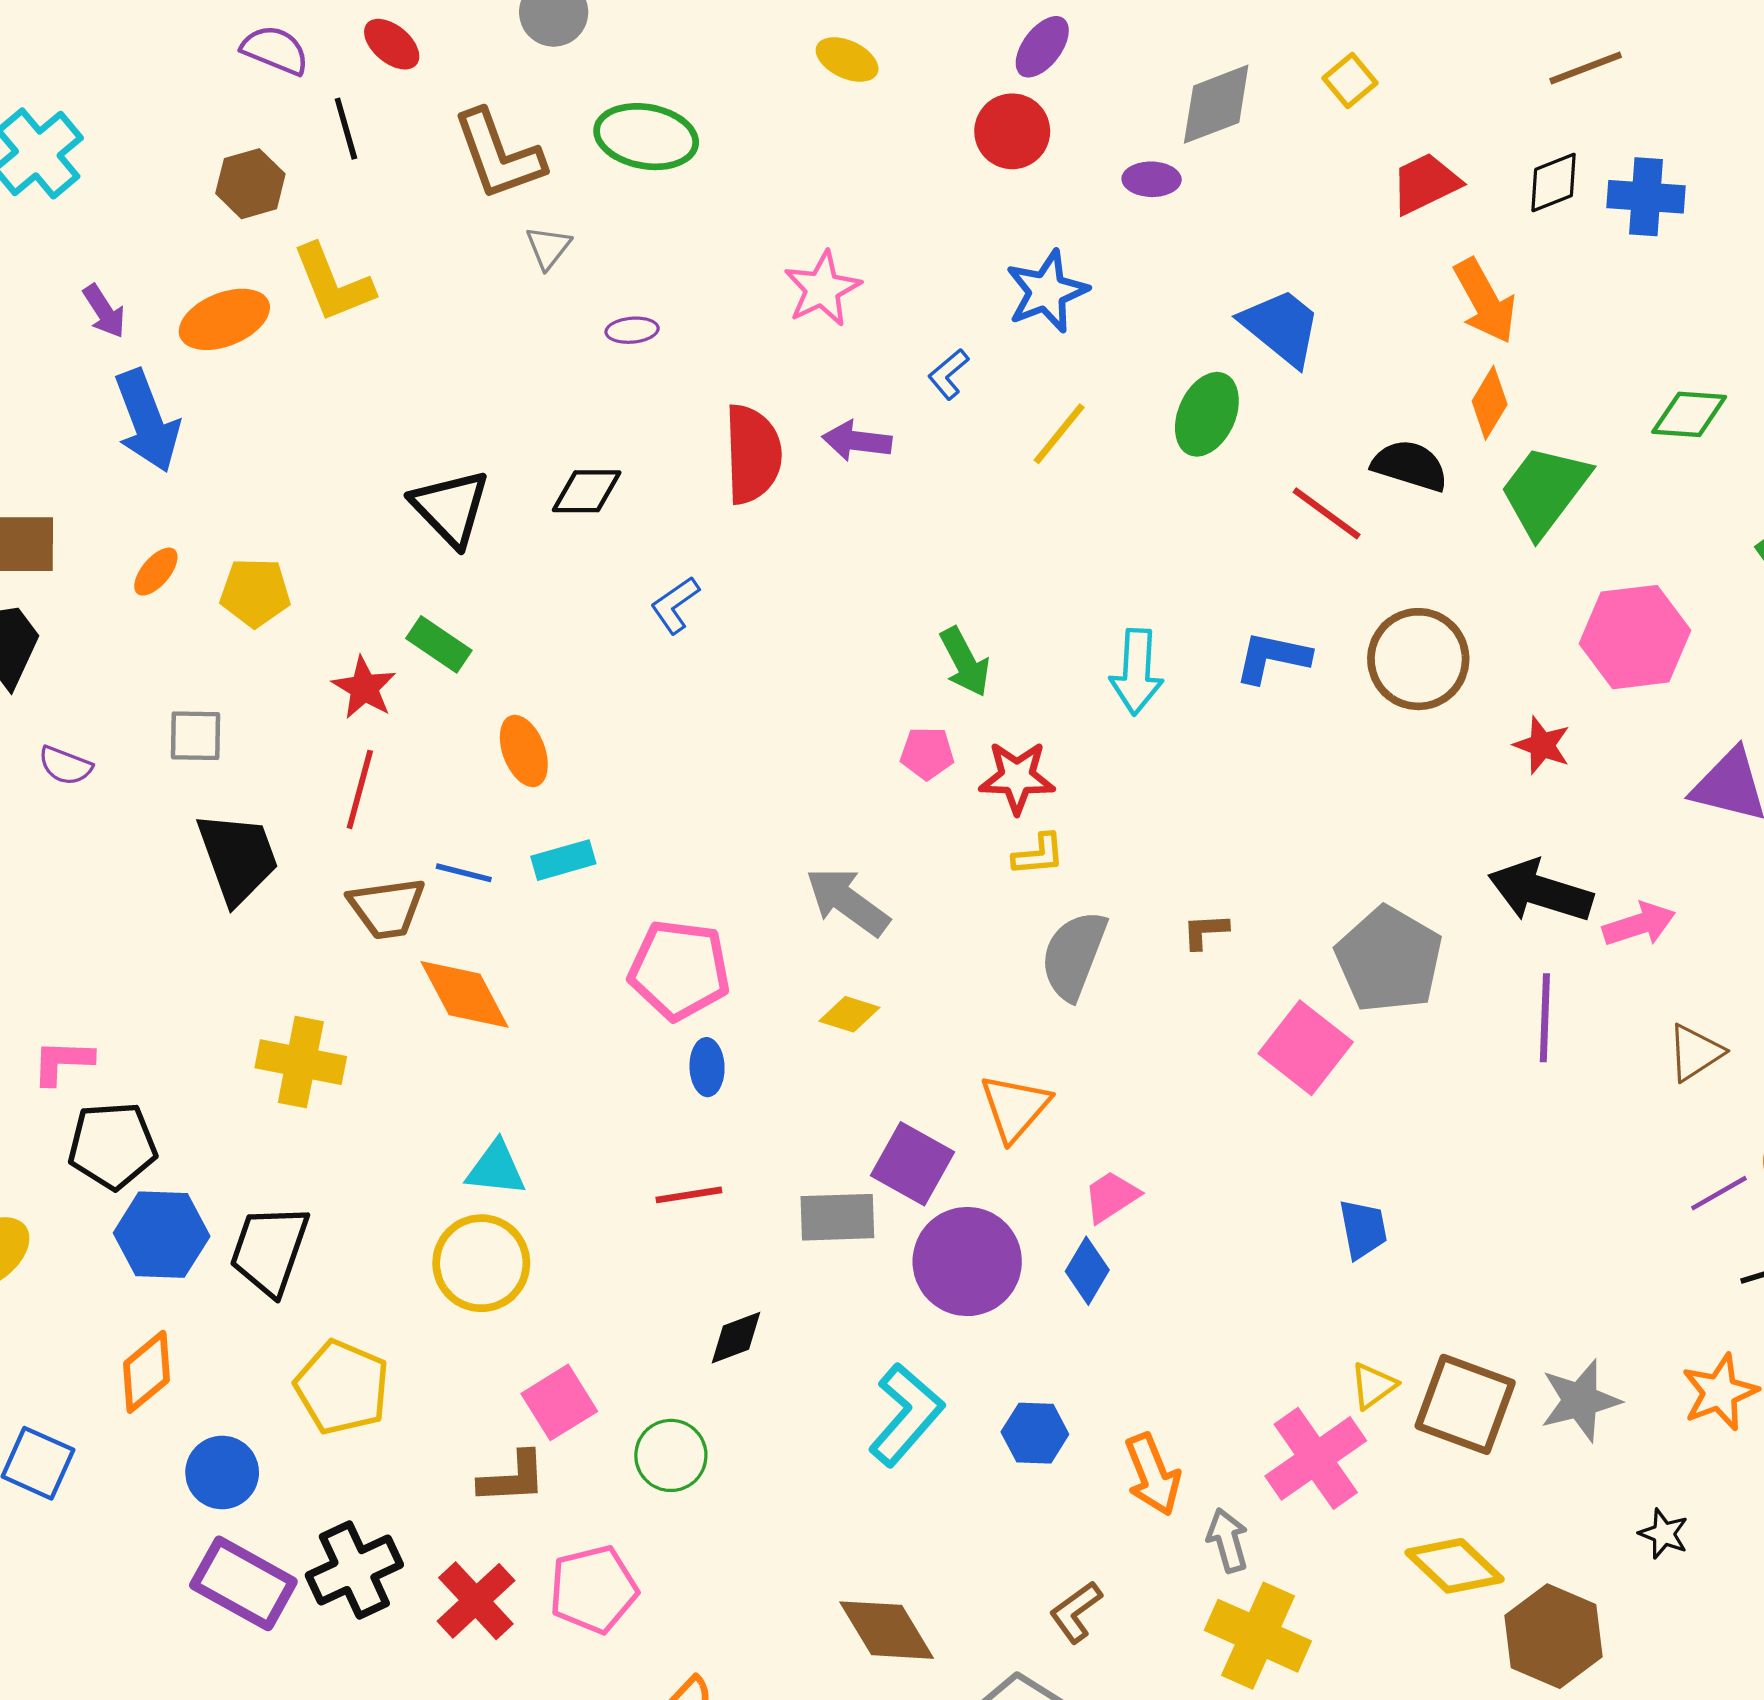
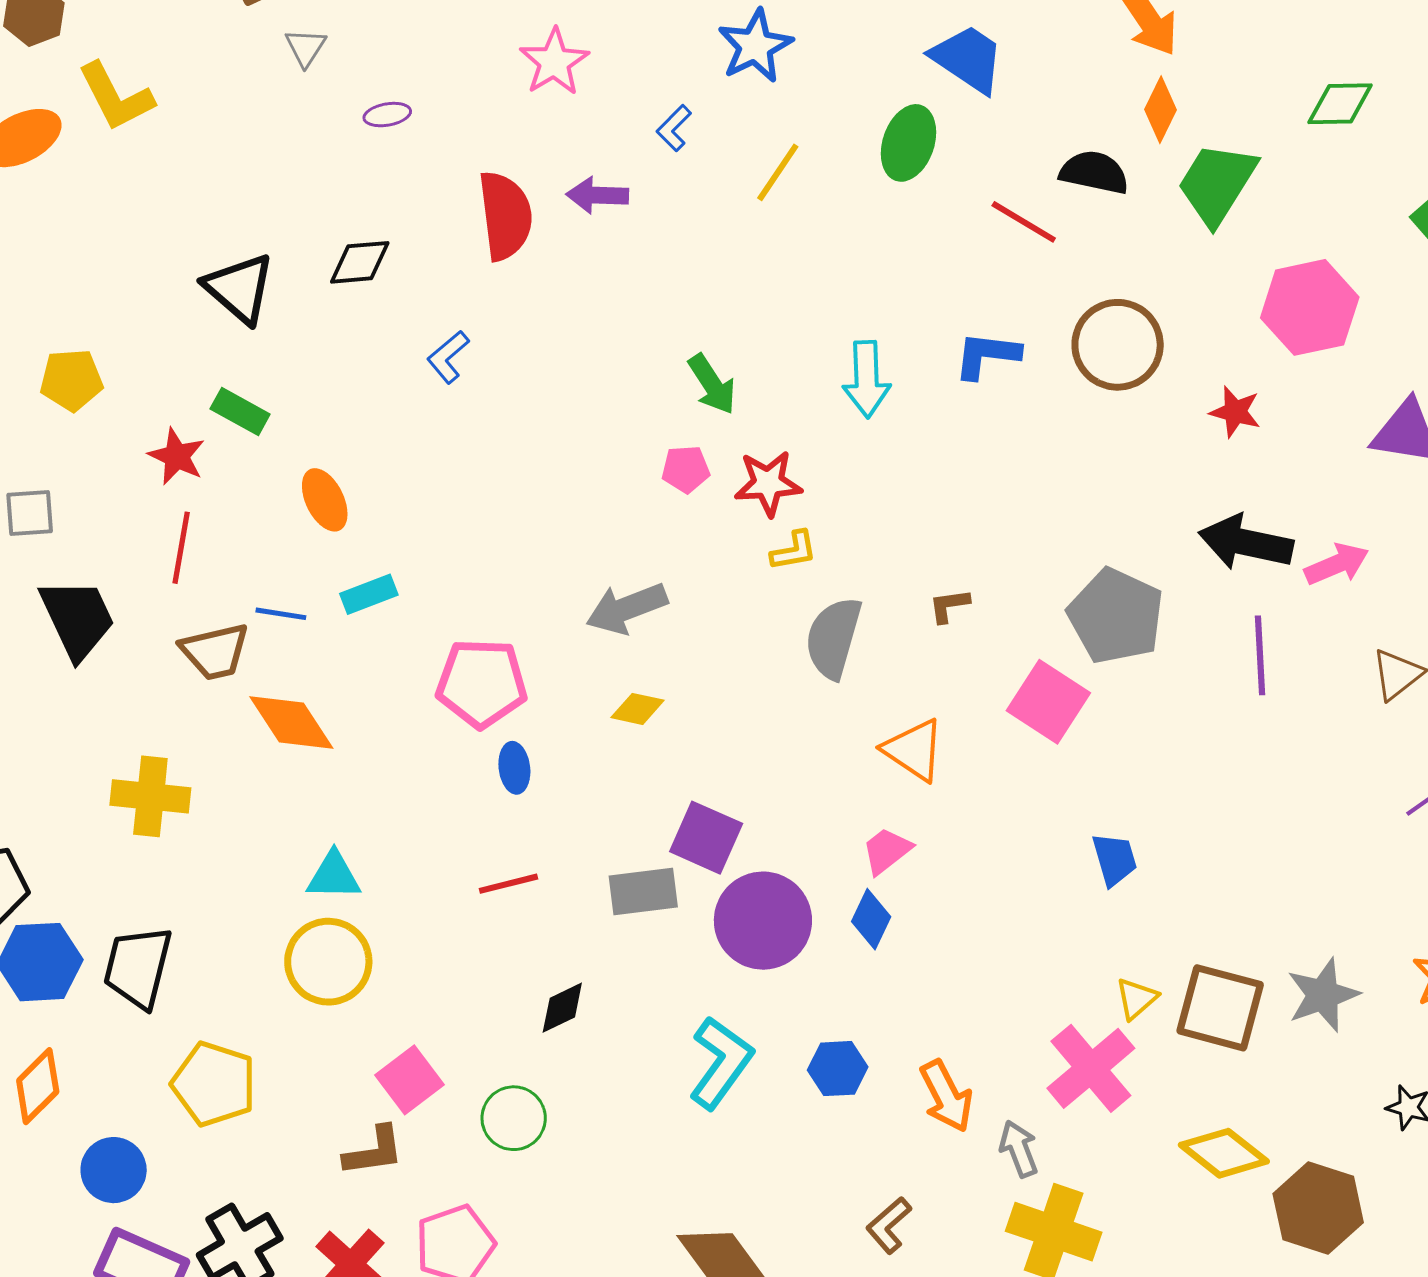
gray arrow: (848, 902) -> (627, 608), turned -52
orange triangle: (1015, 1108) -> (914, 750), moved, turned -32

